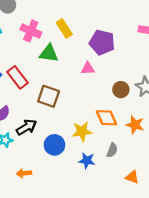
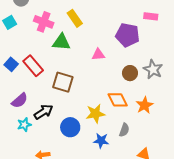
purple pentagon: (102, 42) -> (128, 35), moved
orange star: (135, 125) -> (145, 105), turned 30

